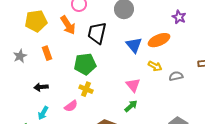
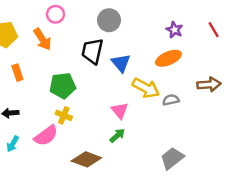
black trapezoid: (97, 33) -> (92, 51), moved
orange ellipse: (159, 40) -> (168, 58), moved
yellow arrow: (155, 66) -> (146, 88), size x1.6
pink semicircle: (71, 106) -> (46, 136), size x1.5

